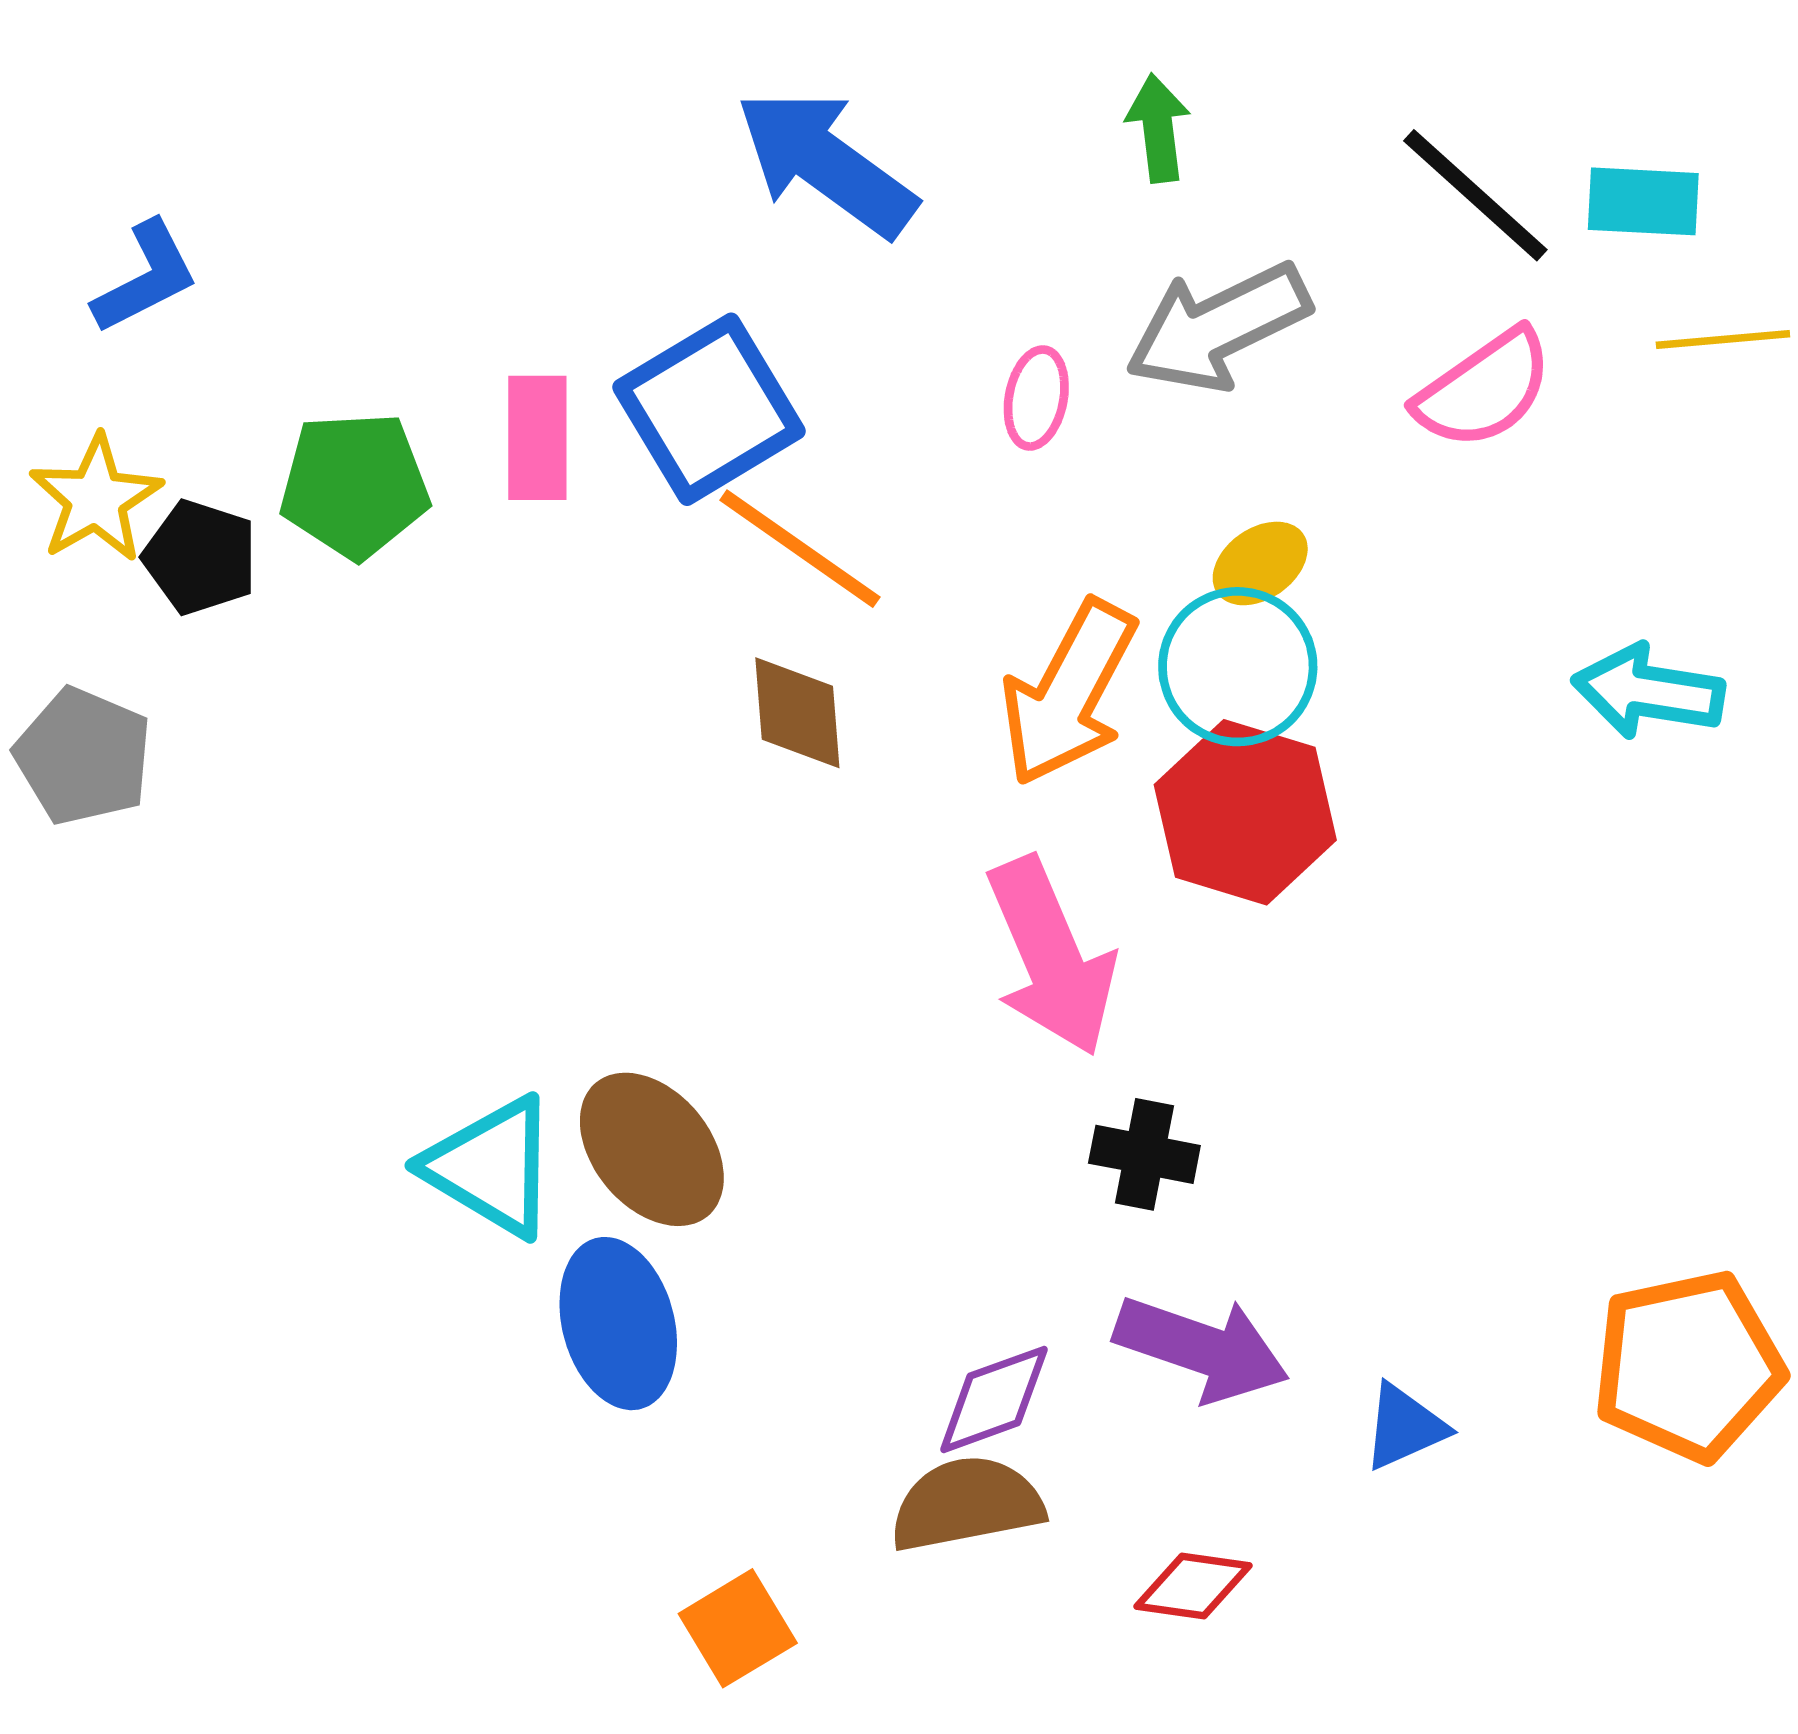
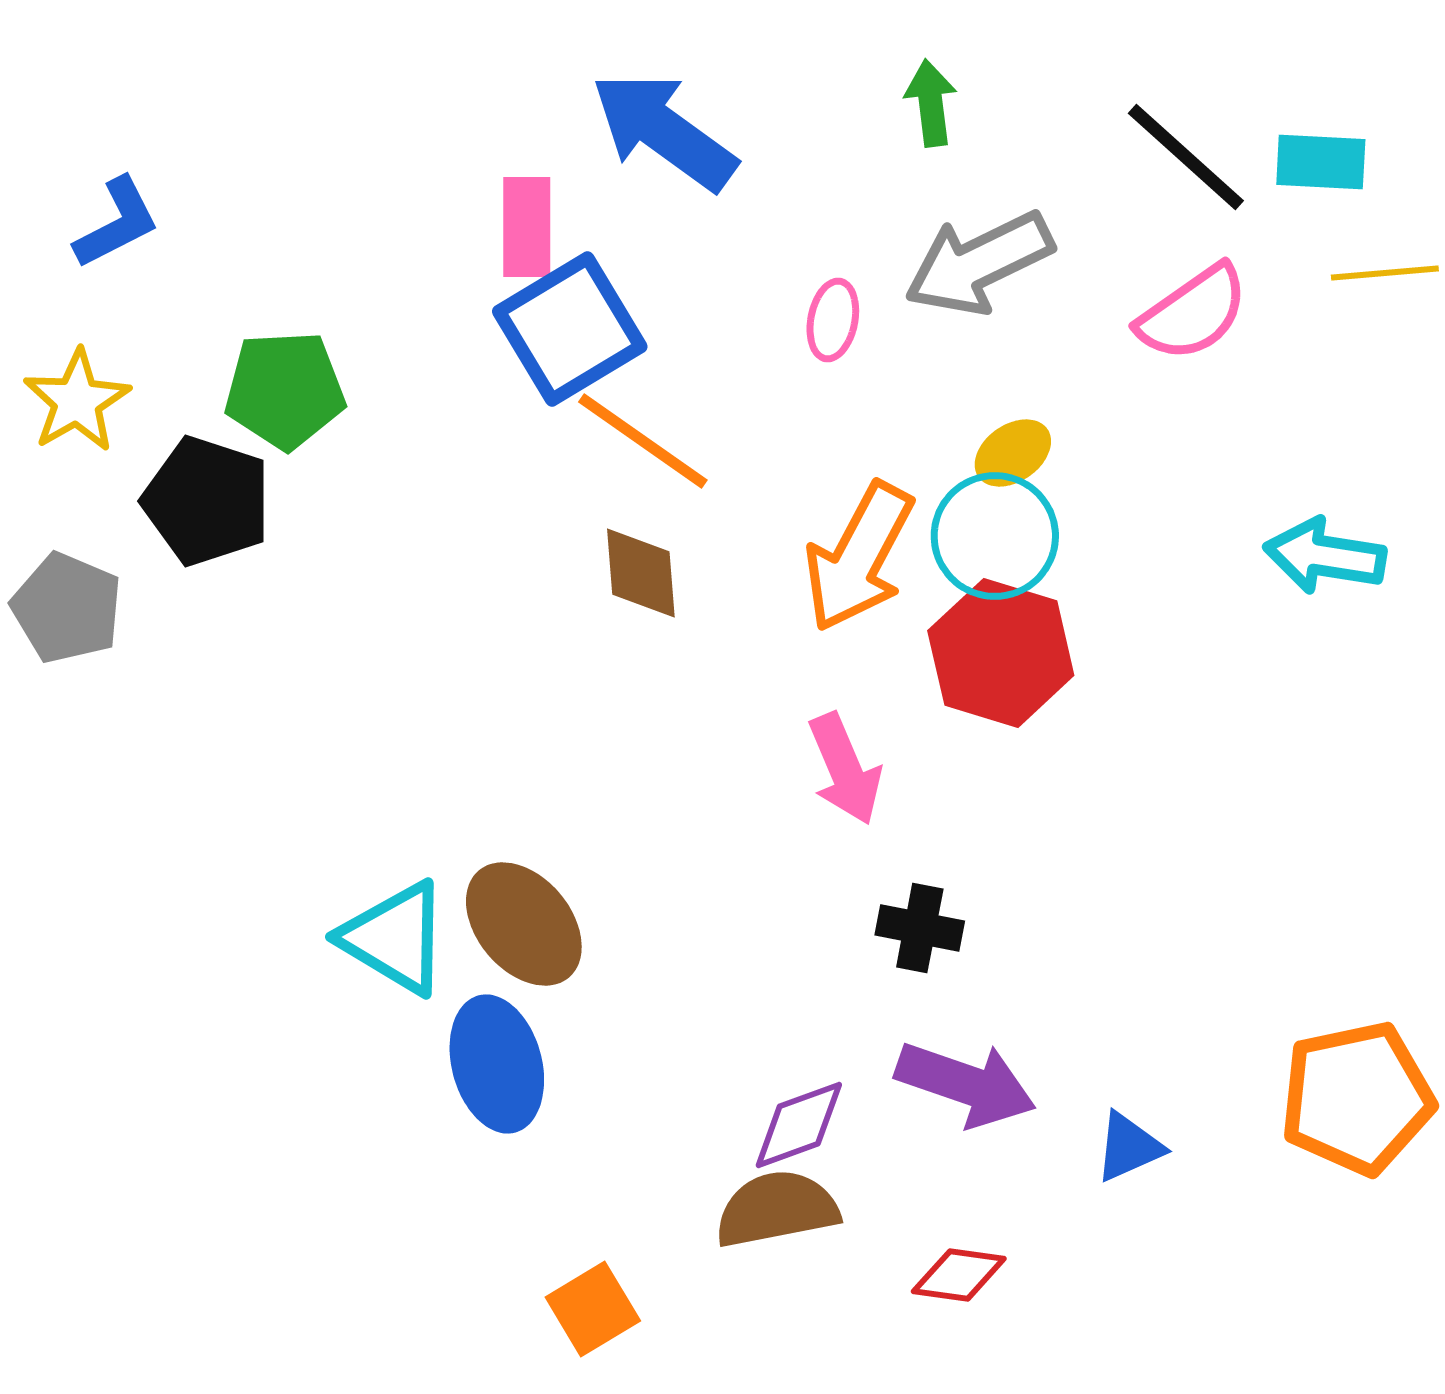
pink rectangle: (537, 438) -> (527, 227), moved
black pentagon: (200, 557) -> (207, 501), moved, size x1.4
pink arrow: (1051, 957) -> (845, 769), size x0.7

